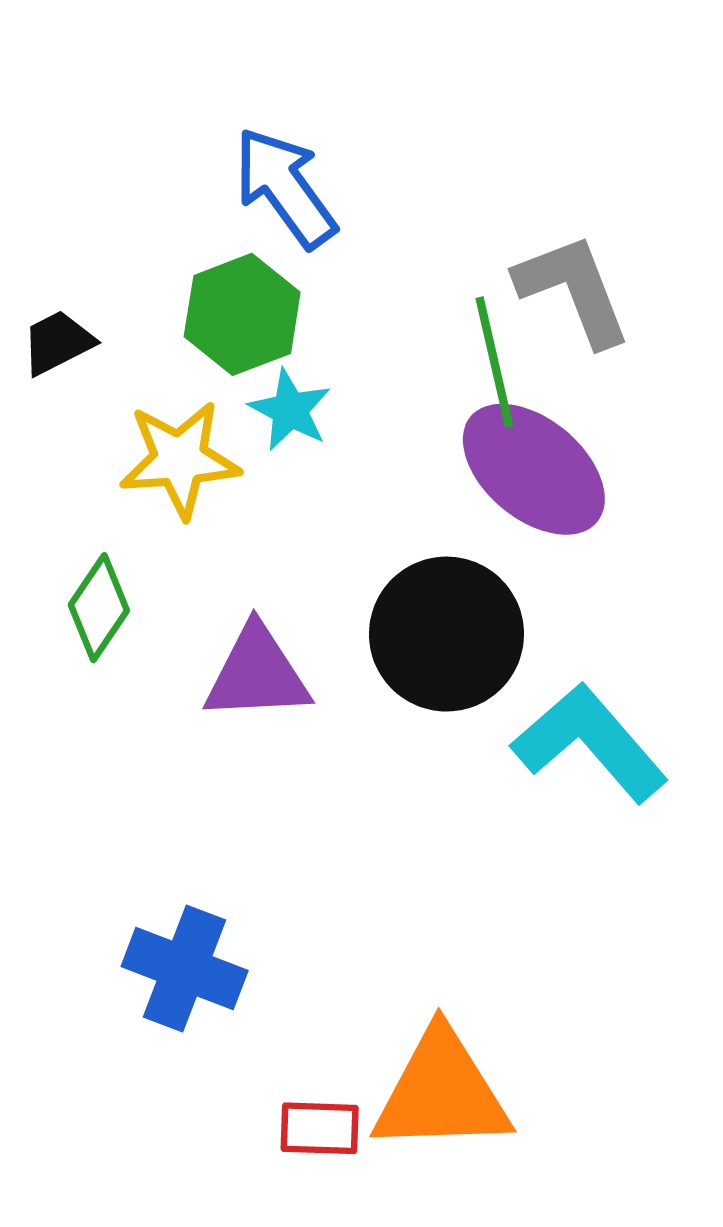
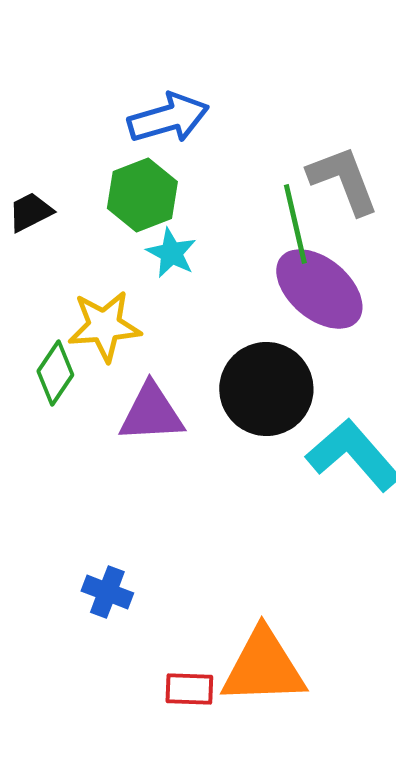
blue arrow: (285, 188) -> (168, 118), turned 110
yellow star: (180, 459) -> (104, 326), moved
blue cross: (185, 969) -> (107, 592), size x0.7

